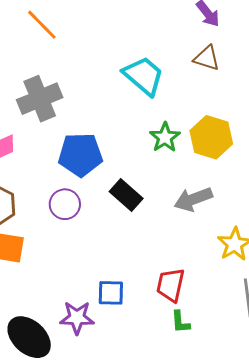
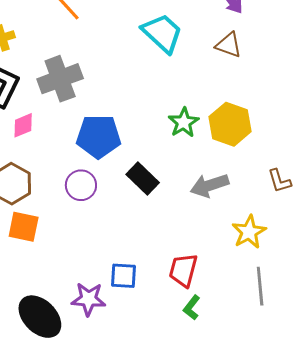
cyan trapezoid: (144, 76) -> (162, 33), moved
green L-shape: (180, 322) -> (192, 308), turned 40

